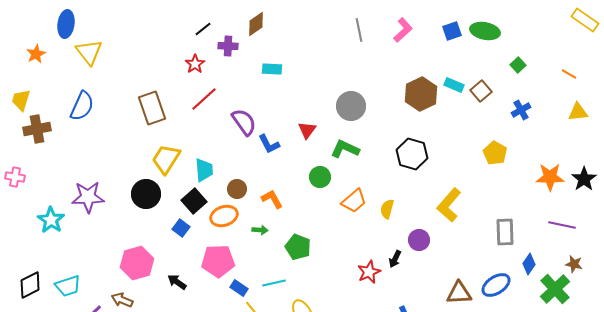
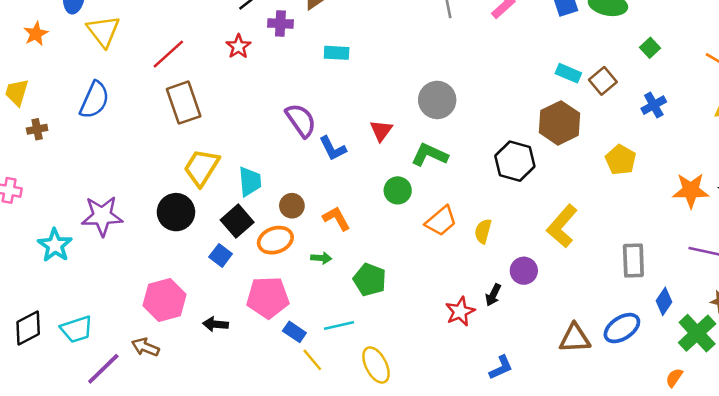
brown hexagon: (421, 94) -> (559, 123), moved
red line: (204, 99) -> (168, 54), moved
brown cross: (37, 129) -> (37, 129), size x0.6
black arrow: (177, 282) -> (215, 324), turned -30

